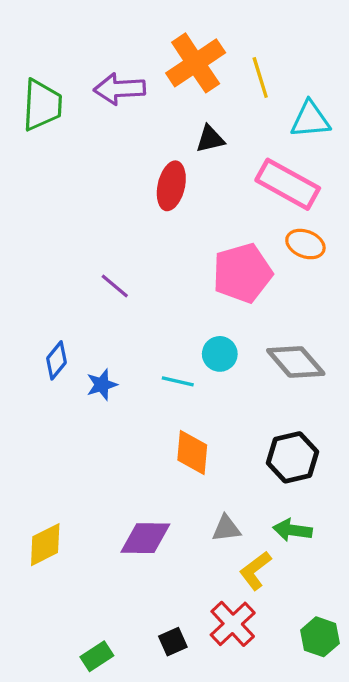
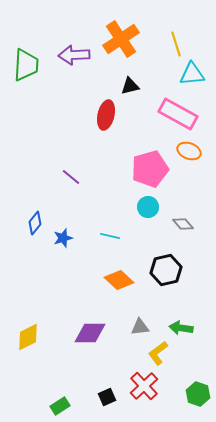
yellow line: (260, 78) -> (176, 44), moved
cyan circle: (220, 354) -> (148, 207), moved
gray diamond: (296, 362) -> (183, 224), size x0.6
orange diamond: (192, 453) -> (119, 280), turned -52
black hexagon: (292, 457) -> (166, 270), moved

